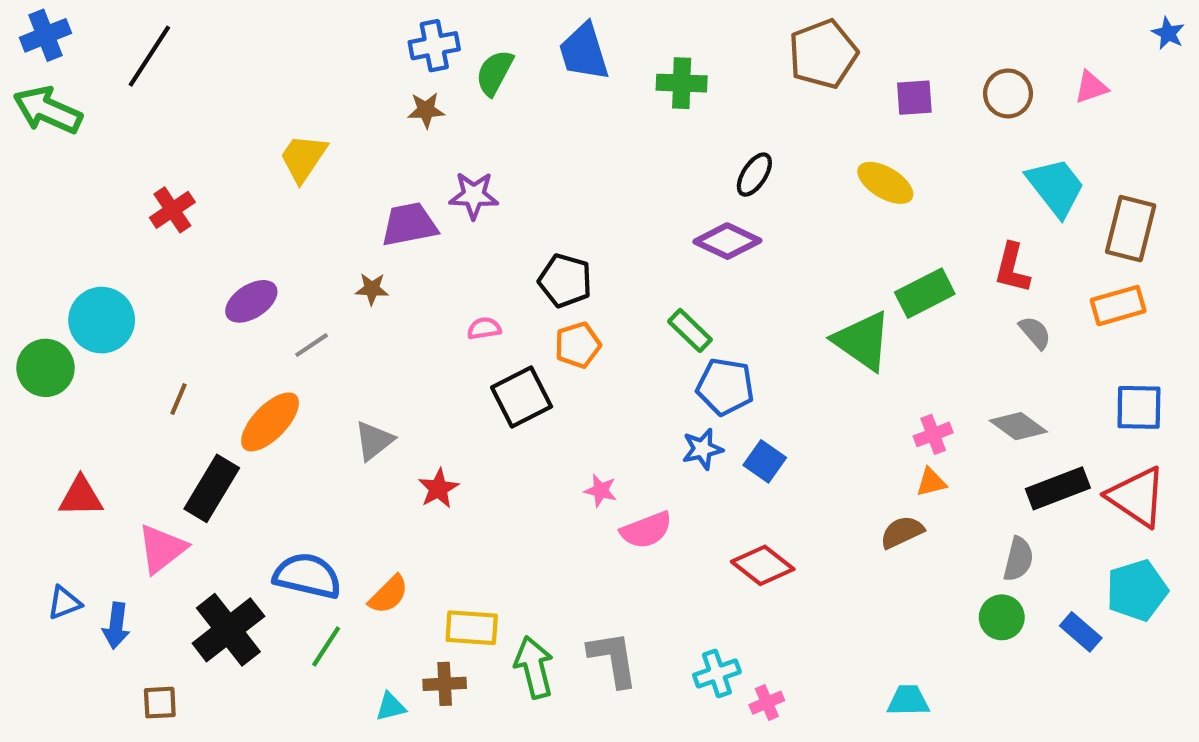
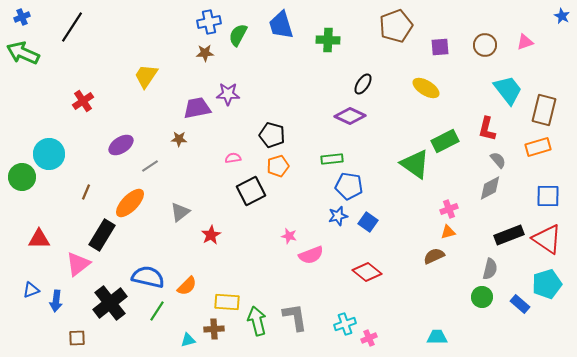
blue cross: (45, 35) -> (22, 17), size x0.7
green rectangle: (690, 330) -> (332, 159), turned -50
gray diamond: (1018, 426) -> (490, 188), moved, turned -64

